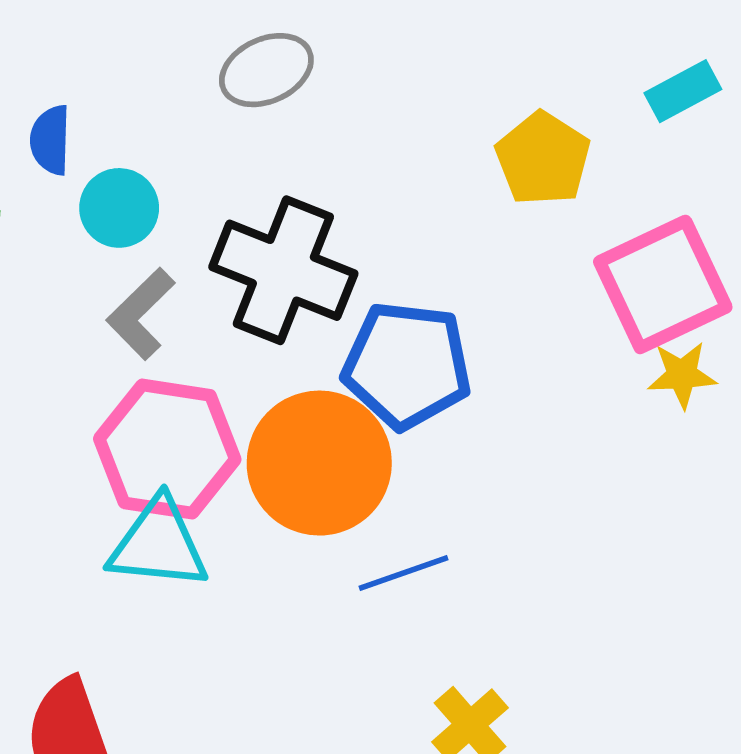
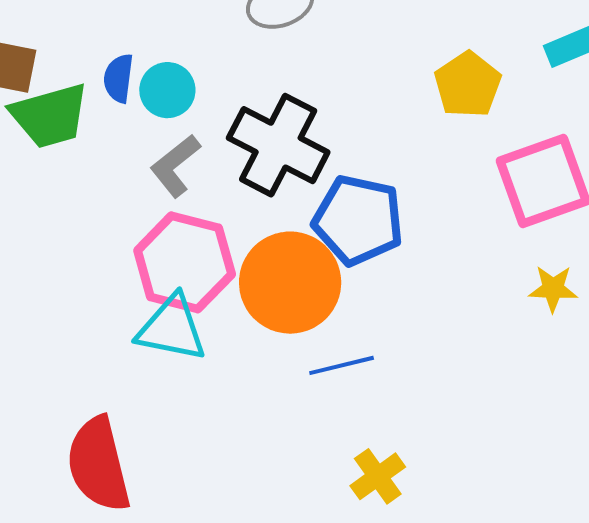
blue semicircle: (50, 140) -> (119, 78), moved
yellow star: (682, 375) -> (553, 289), moved

